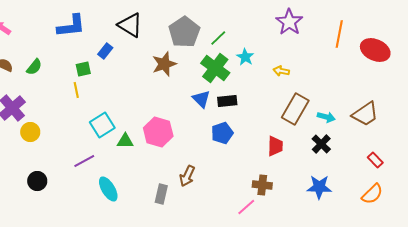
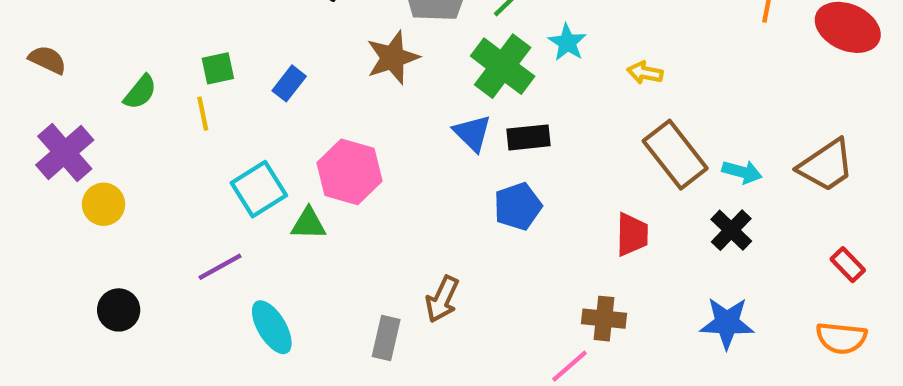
blue rectangle: (105, 51) -> (289, 83), moved
green semicircle: (34, 67) -> (140, 92), moved
brown rectangle: (295, 109) -> (675, 155), turned -68
pink hexagon: (158, 132) -> (349, 172), moved
orange semicircle: (372, 194) -> (841, 338), turned 50

